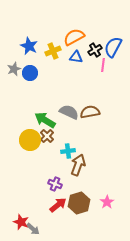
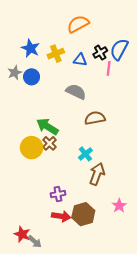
orange semicircle: (74, 37) -> (78, 24), moved
gray semicircle: (69, 112) -> (76, 92), moved
cyan cross: (68, 151) -> (85, 154), moved, turned -32
brown arrow: (78, 165) -> (97, 174), moved
purple cross: (55, 184) -> (58, 194), turned -32
pink star: (107, 202) -> (119, 206), moved
red arrow: (58, 205) -> (61, 216), turned 48

